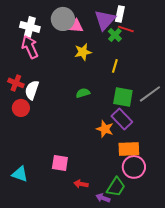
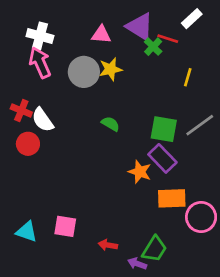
white rectangle: (120, 14) -> (192, 19), moved, turned 35
gray circle: (63, 19) -> (84, 72), moved
purple triangle: (105, 20) -> (140, 27), turned -40
yellow line: (115, 66) -> (188, 77), moved
white semicircle: (32, 90) -> (43, 120), turned -54
green semicircle: (83, 93) -> (111, 124), turned 48
pink square: (60, 163) -> (65, 226), moved
pink circle: (134, 167) -> (201, 217), moved

